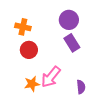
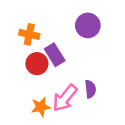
purple rectangle: (72, 43) -> (55, 55), moved
purple semicircle: (81, 87) -> (90, 89), moved

